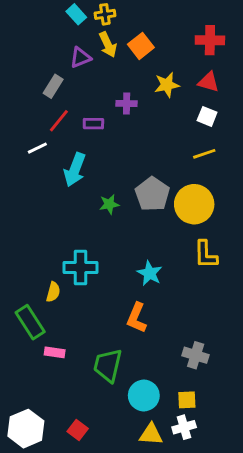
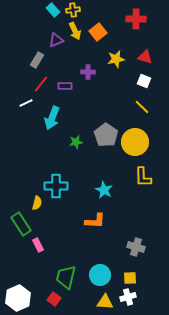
red cross: (210, 40) -> (136, 19), moved
yellow line: (204, 154) -> (142, 107), turned 63
orange L-shape: (137, 318) -> (95, 221), turned -110
pink rectangle: (55, 352) -> (38, 245), turned 56
green trapezoid: (108, 365) -> (66, 277), moved

